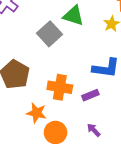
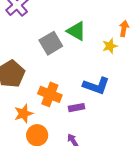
orange star: (37, 113) -> (24, 114), turned 30

